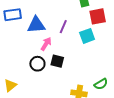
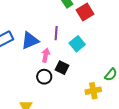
cyan square: (87, 36) -> (77, 44), moved
black square: (57, 61) -> (62, 68), turned 32

